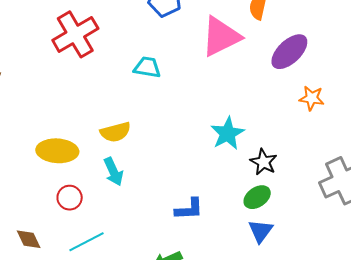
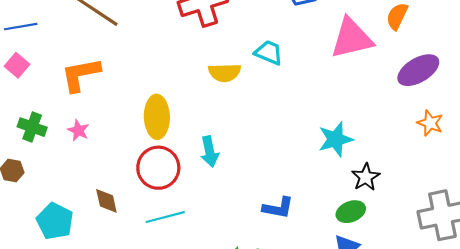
yellow semicircle: (115, 132) -> (225, 73), moved
yellow ellipse: (57, 151) -> (157, 117), turned 72
red circle: (70, 198) -> (158, 168), size x1.6

